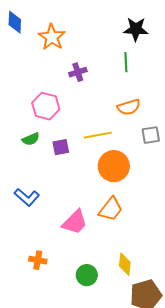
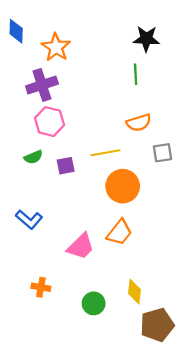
purple cross: (78, 72) -> (42, 85), moved, size x1.6

